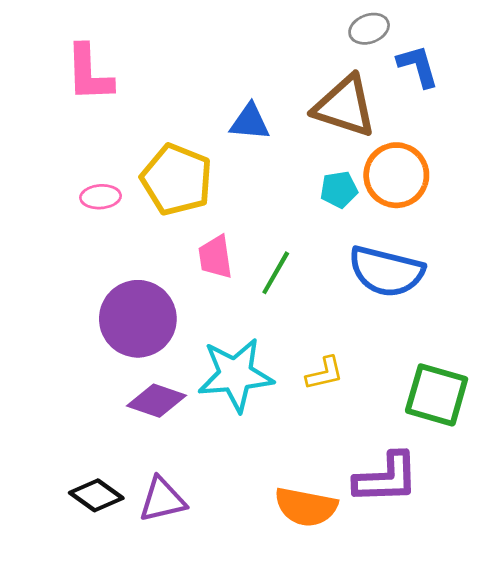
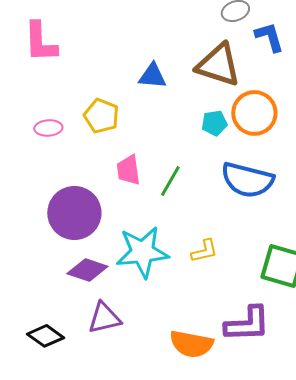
yellow pentagon: (177, 179) -> (101, 116), size x0.7
purple triangle: (162, 500) -> (104, 318), moved

